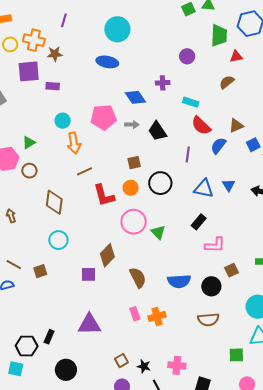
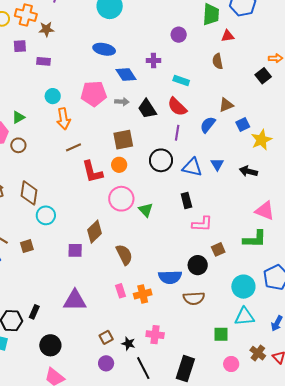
blue ellipse: (107, 62) -> (104, 49), moved
purple square: (29, 71) -> (20, 46), size x0.6
brown semicircle: (227, 82) -> (218, 61), turned -63
red semicircle: (201, 126) -> (177, 107), moved
brown square: (134, 163) -> (123, 140), size x1.5
black circle: (160, 183) -> (161, 160), moved
brown diamond: (54, 202) -> (29, 193), moved
black rectangle: (199, 222) -> (186, 200), turned -56
blue semicircle: (179, 281) -> (170, 277), moved
pink cross: (177, 365) -> (155, 335), moved

